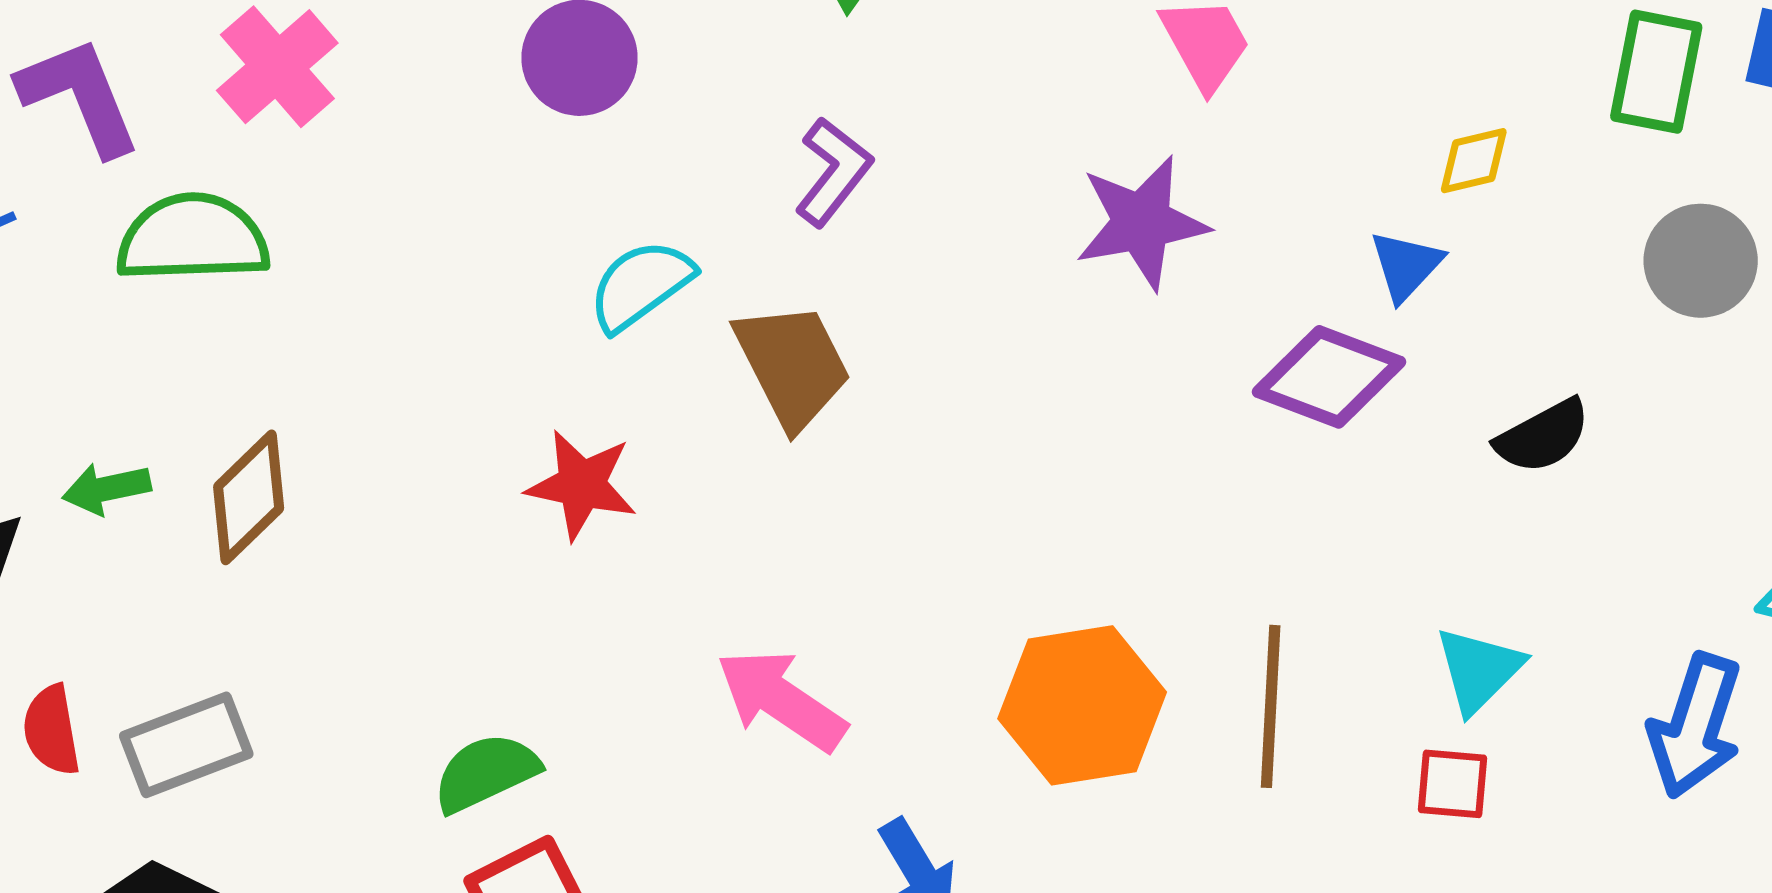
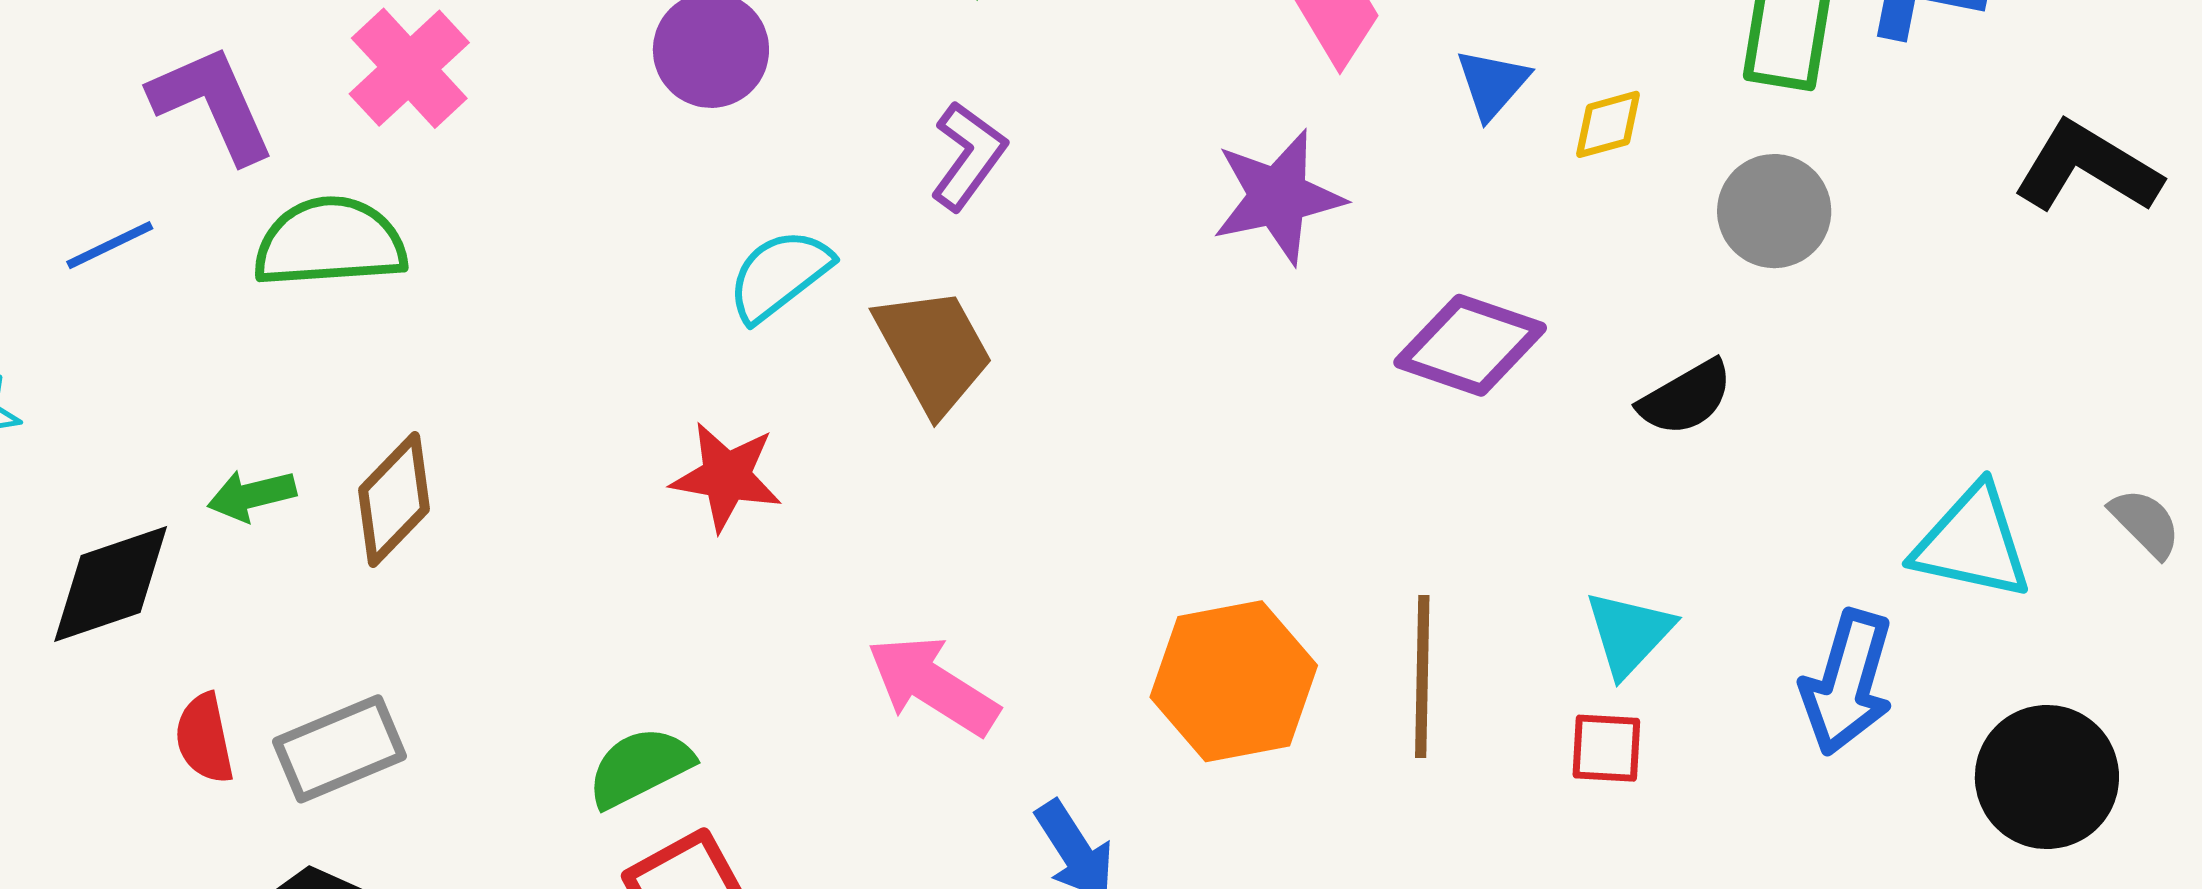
gray circle: (1701, 261) -> (1774, 211), moved
blue triangle: (1406, 266) -> (1492, 84), moved

